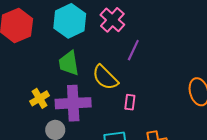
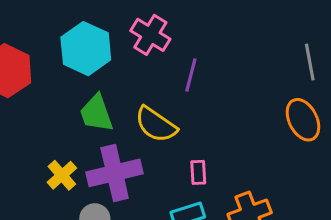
pink rectangle: (130, 102) -> (198, 172), moved

